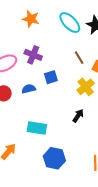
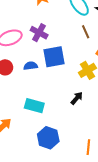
brown line: (79, 58) -> (86, 32), moved
blue square: (51, 77) -> (54, 57), size x1.6

